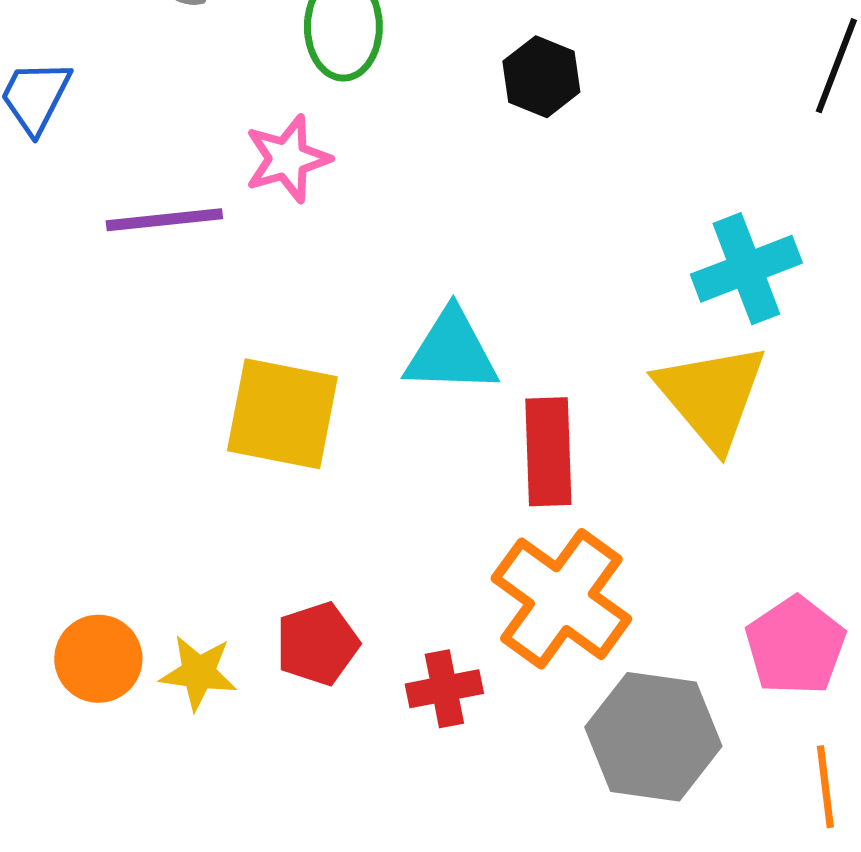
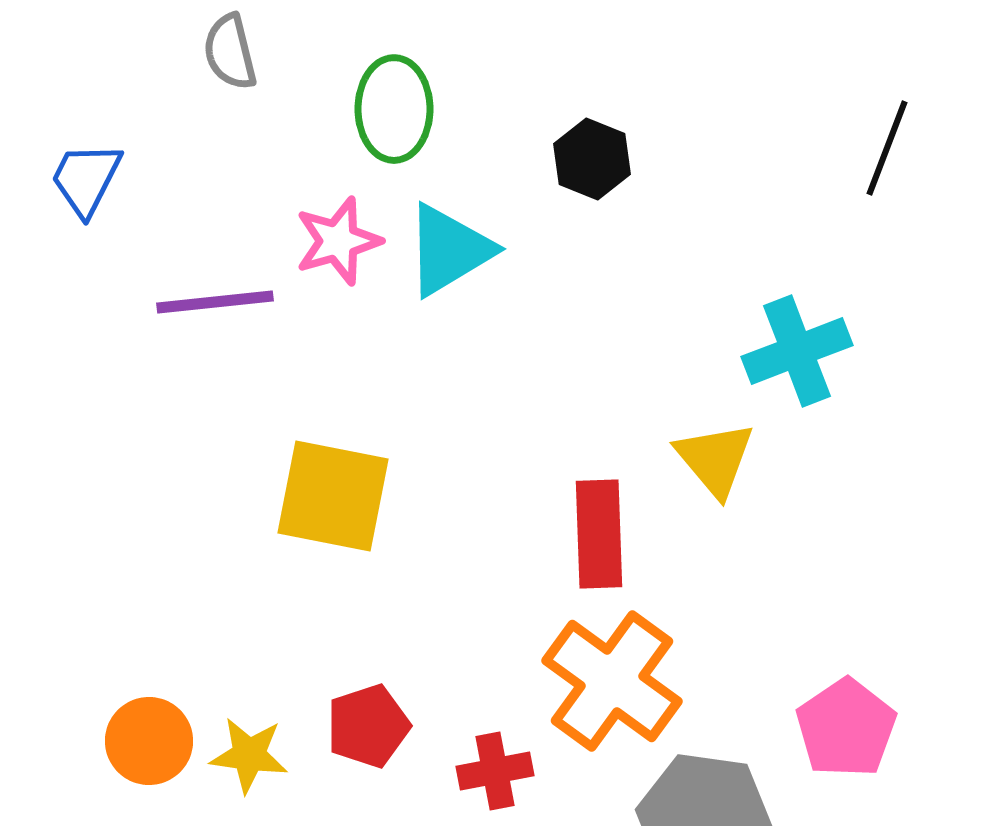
cyan triangle: (451, 352) -> (449, 250), moved, turned -33
yellow triangle: (711, 396) -> (715, 459), moved, size x0.7

